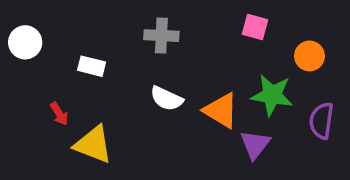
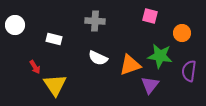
orange triangle: (221, 110) -> (130, 65), turned -50
yellow triangle: (93, 144) -> (55, 85), turned 35

